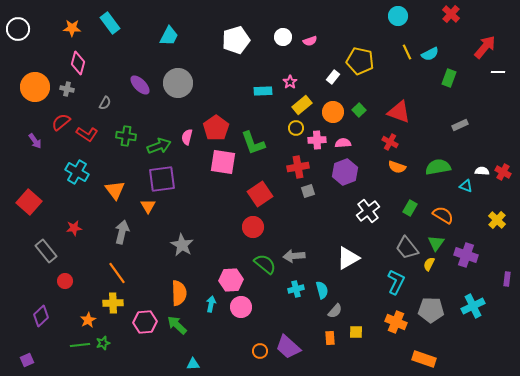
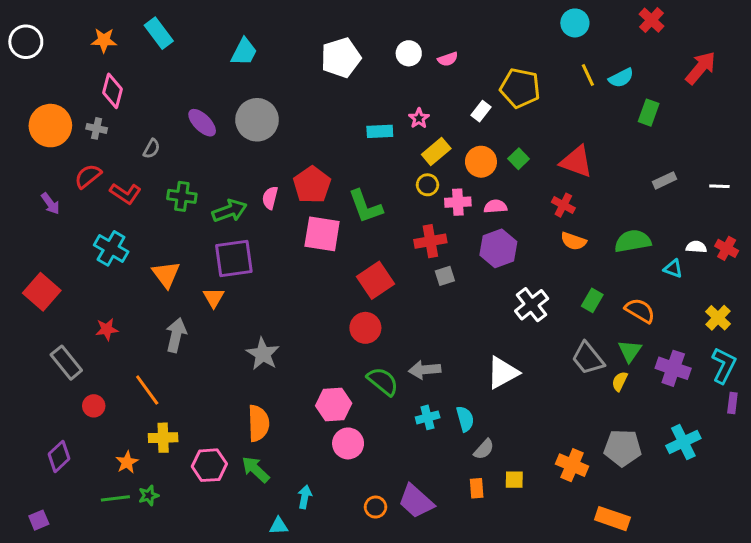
white line: (498, 72) -> (719, 186), moved
orange line: (117, 273) -> (147, 390), moved
cyan L-shape: (396, 282) -> (724, 365), moved
cyan arrow: (211, 304) -> (305, 497), moved

